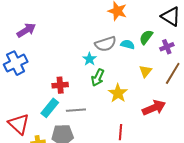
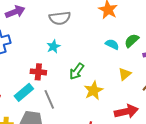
gray semicircle: (106, 44) -> (60, 18), moved
cyan star: (89, 59) -> (53, 47), moved
gray line: (76, 110) -> (49, 99), turned 60

